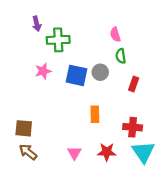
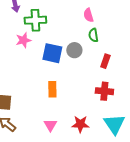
pink star: (43, 71) -> (23, 40), moved
orange rectangle: (95, 114) -> (52, 89), moved
red cross: (133, 127) -> (104, 91), moved

